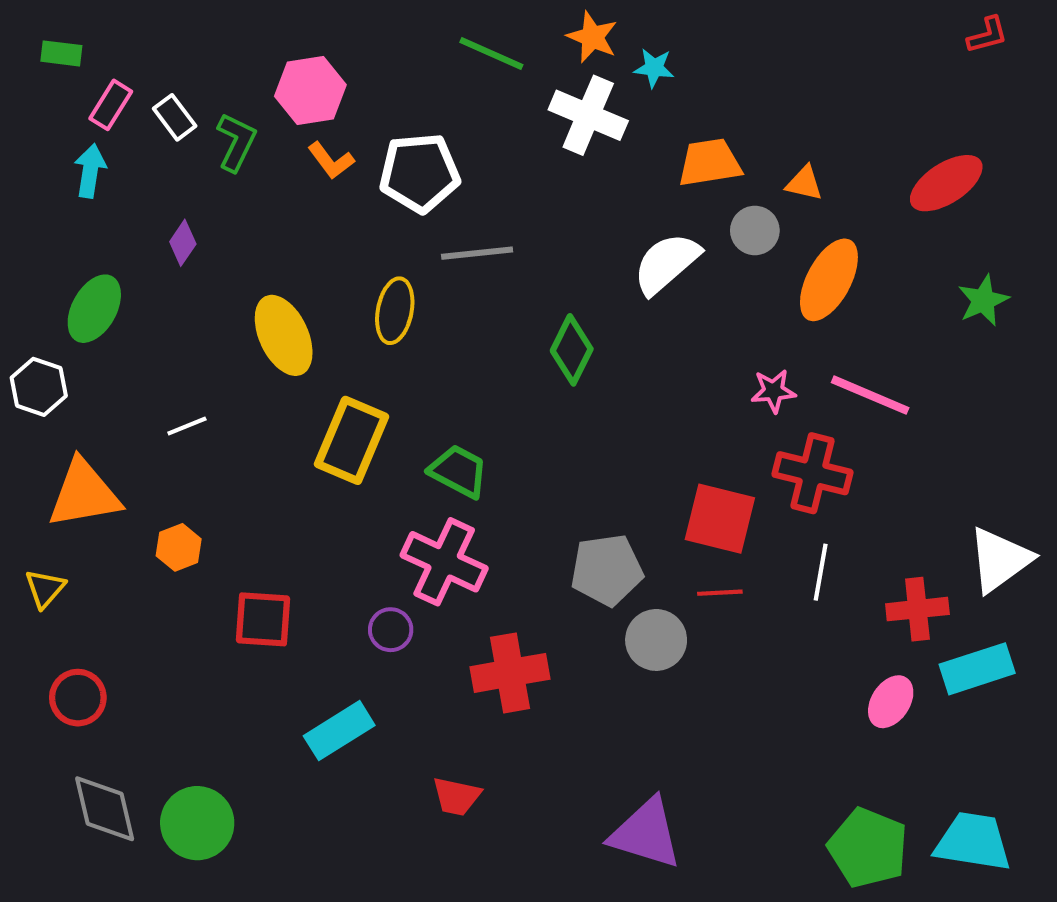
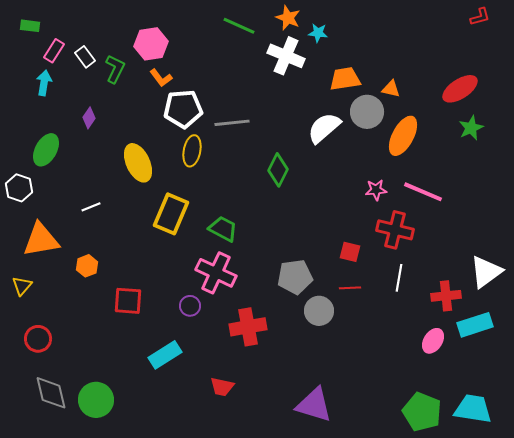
white pentagon: (419, 173) -> (183, 109), moved
gray circle: (755, 230) -> (367, 112), size x1.4
green star: (983, 300) -> (471, 128), moved
red square: (720, 519) -> (350, 252), size x0.6

